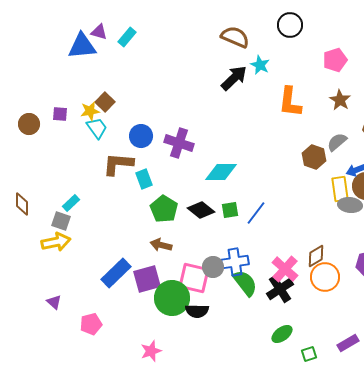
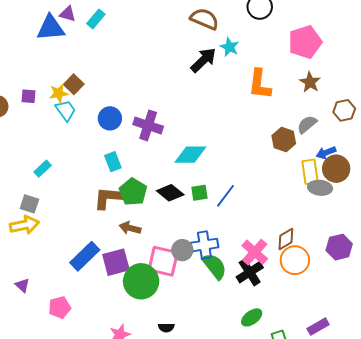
pink pentagon: (335, 60) -> (305, 42), size x1.4
brown L-shape: (118, 164) -> (109, 198), moved
cyan rectangle: (71, 203) -> (43, 169), moved
black semicircle: (197, 311) -> (166, 328), moved, size x0.7

